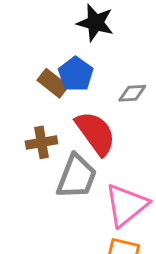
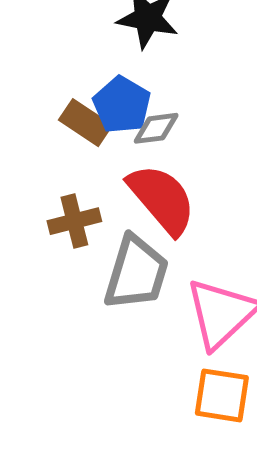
gray diamond: (132, 93) -> (156, 128), moved

